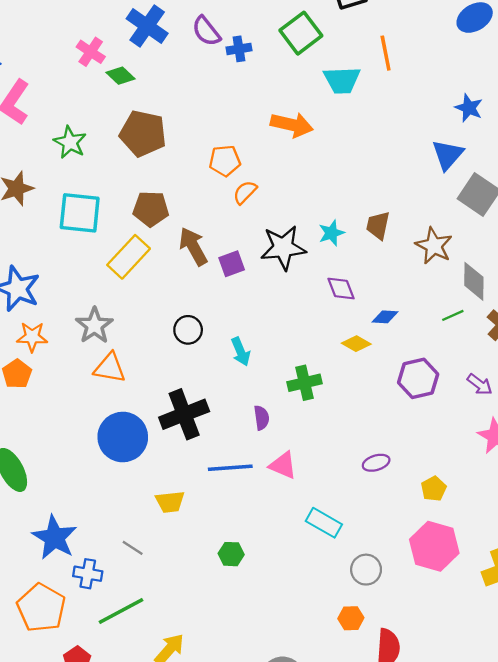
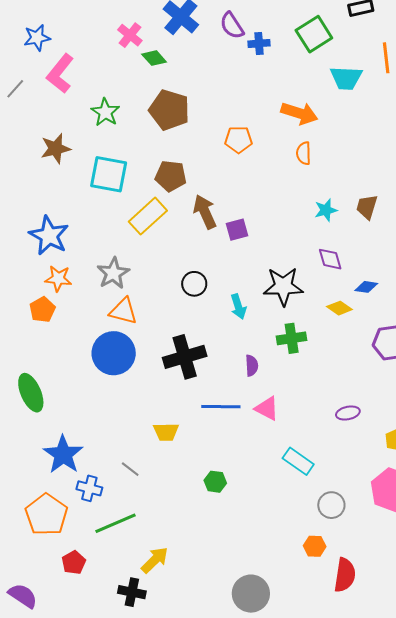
orange semicircle: (245, 192) -> (304, 153), moved, turned -50
black star: (283, 248) -> (283, 286), moved
blue circle: (123, 437) -> (114, 353), moved

